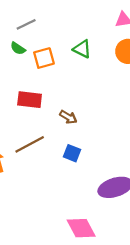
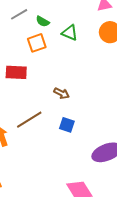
green semicircle: (18, 48) -> (43, 21), moved
red rectangle: (30, 100) -> (16, 72), moved

